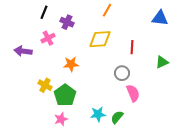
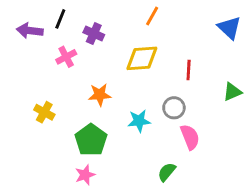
blue triangle: (160, 18) -> (229, 28), turned 36
purple arrow: (23, 51) -> (30, 31), moved
yellow cross: (45, 85) -> (44, 112), moved
cyan star: (98, 114) -> (139, 121), moved

